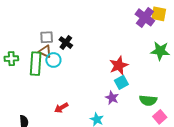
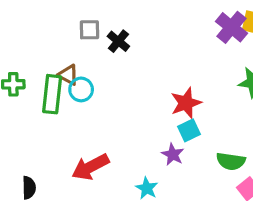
gray square: (47, 37) -> (89, 30), moved
black cross: (66, 43) -> (118, 41), moved
red arrow: (61, 108) -> (90, 167), size x1.6

